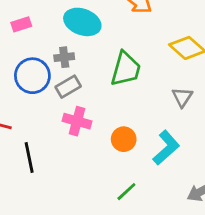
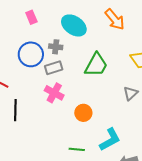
pink rectangle: (21, 24) -> (31, 17), turned 72
cyan L-shape: (166, 148) -> (110, 140), moved
green line: (126, 192) -> (77, 149), turned 35

